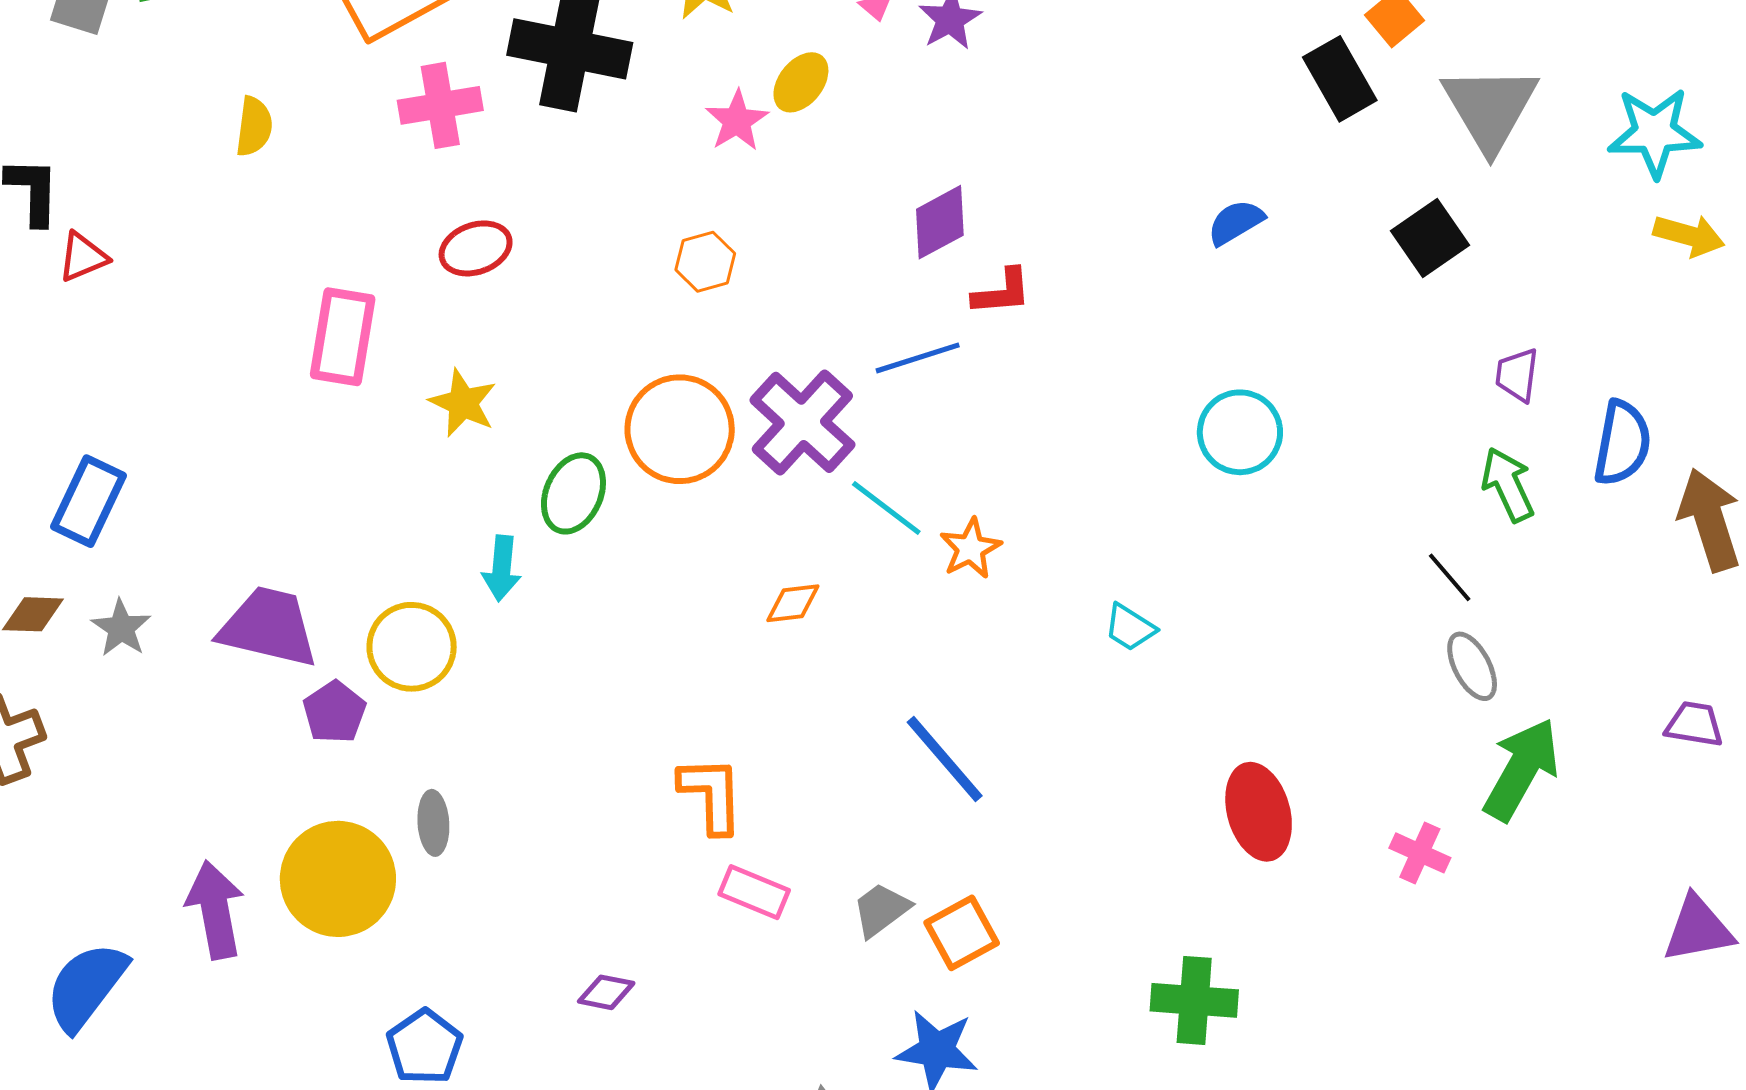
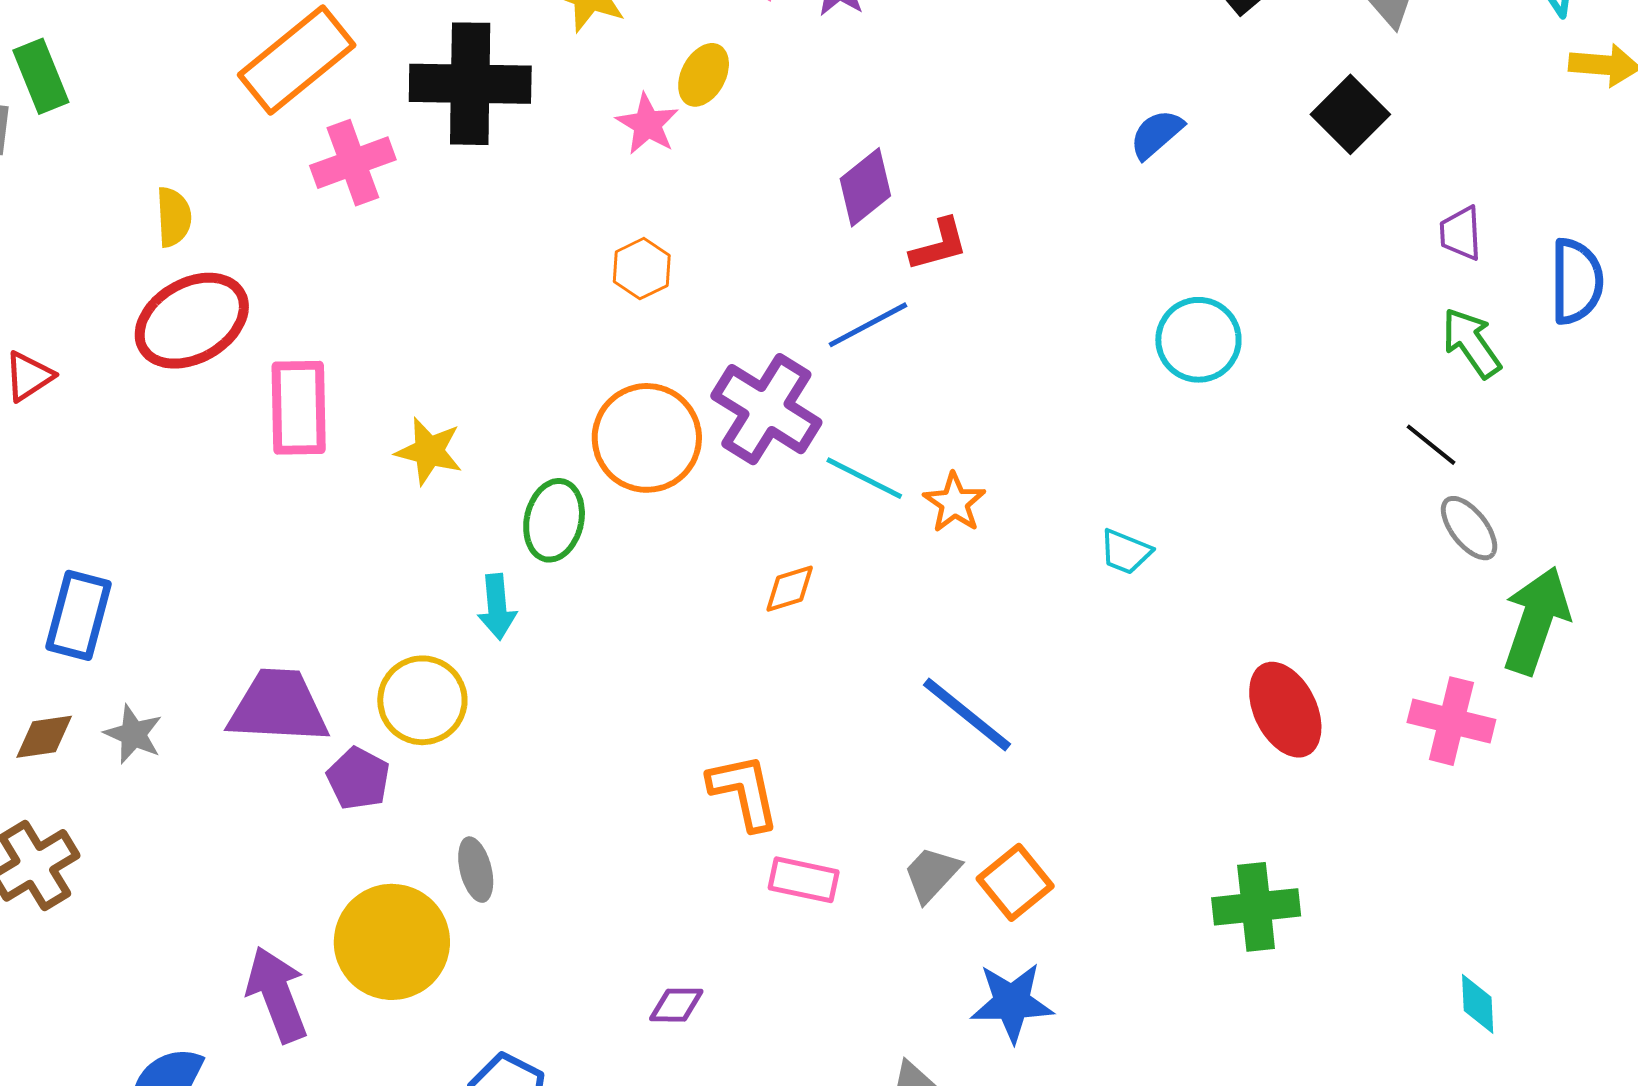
red ellipse: (476, 248) -> (192, 321), moved, size x1.6
pink cross: (1420, 853) -> (1451, 721), size x1.4

